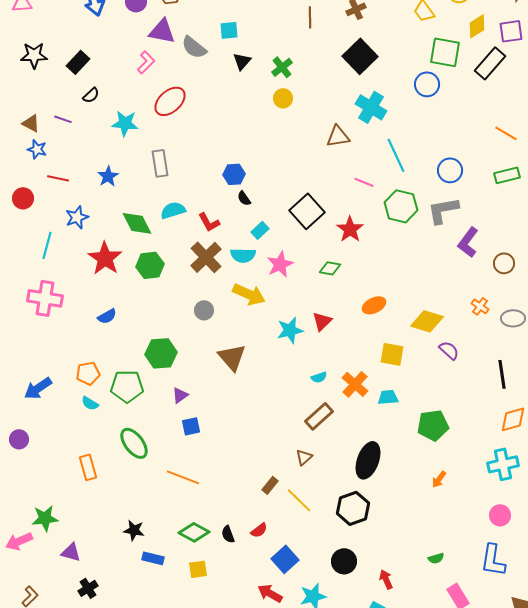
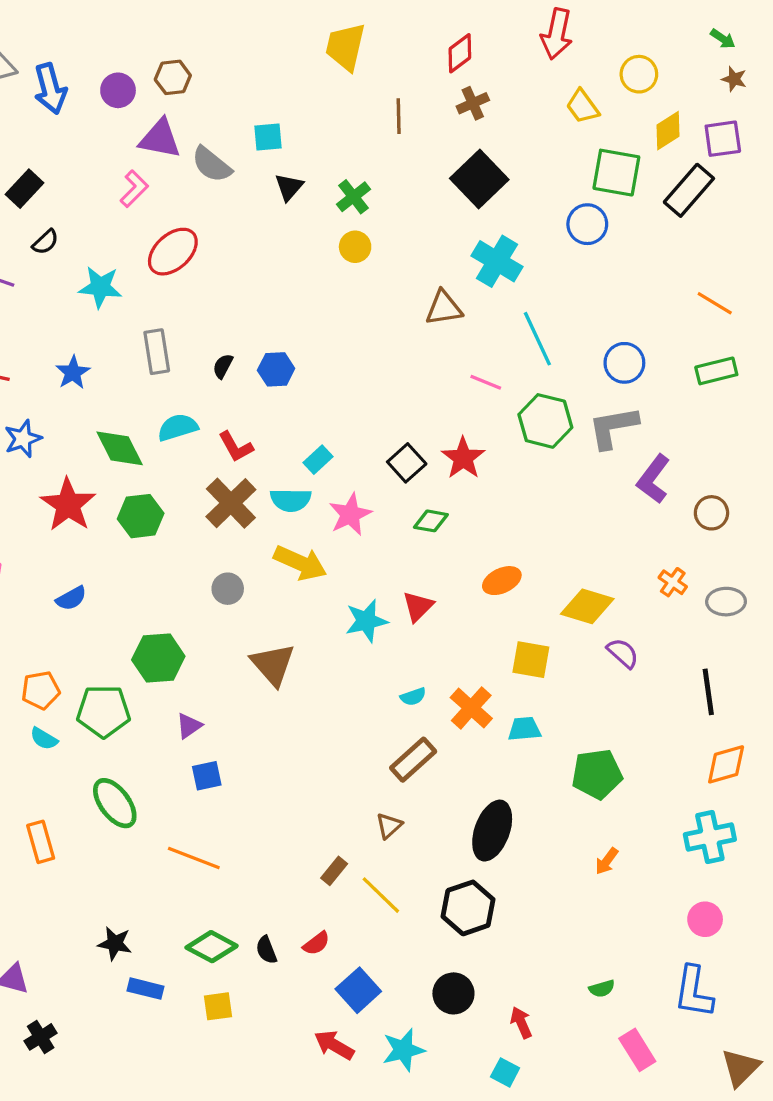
black semicircle: (244, 198) -> (223, 366), moved, turned 63
black square: (307, 211) -> (407, 463), moved, size x0.7

